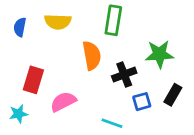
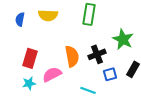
green star: (159, 54) -> (123, 39), turned 30
orange semicircle: (92, 56) -> (72, 56), moved
cyan star: (19, 114) -> (29, 83), moved

